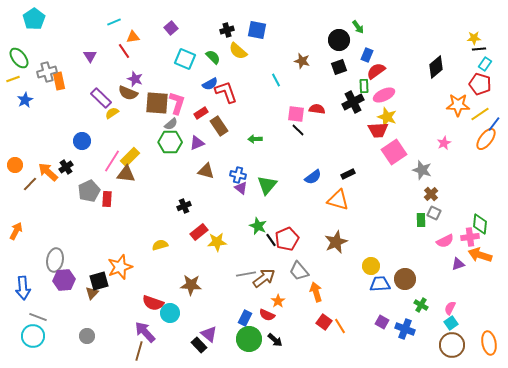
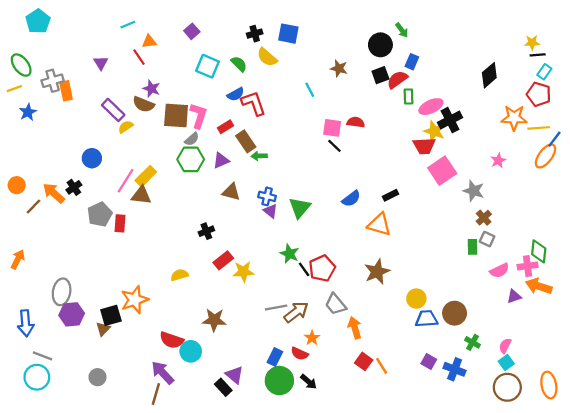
red semicircle: (376, 71) -> (397, 80), moved
black cross: (353, 102) -> (450, 120), moved
yellow line: (480, 114) -> (539, 128), turned 30
green arrow: (255, 139) -> (259, 156), moved

